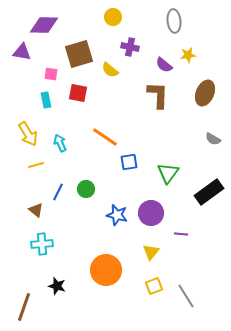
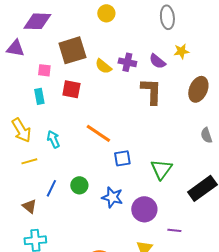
purple cross: (130, 47) -> (127, 62), moved
gray semicircle: (213, 139) -> (206, 135), turned 42
blue star: (117, 215) -> (112, 197), moved

